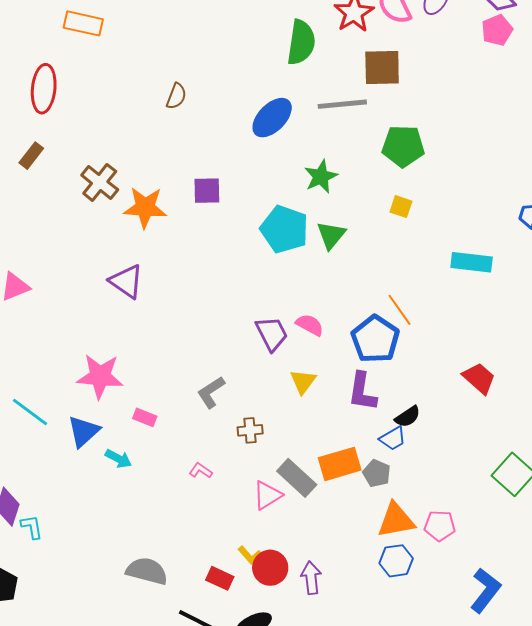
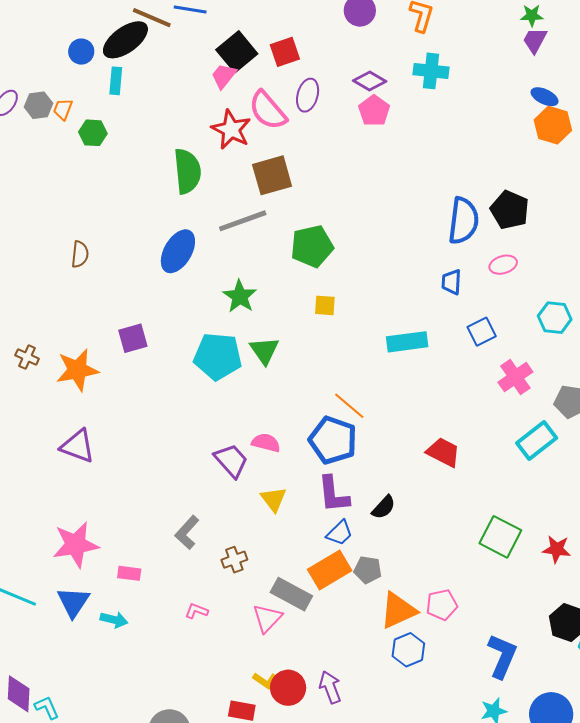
brown cross: (100, 182) -> (27, 357), size x0.6
blue trapezoid: (393, 438) -> (340, 533), moved

